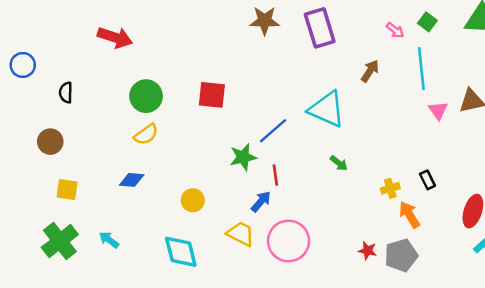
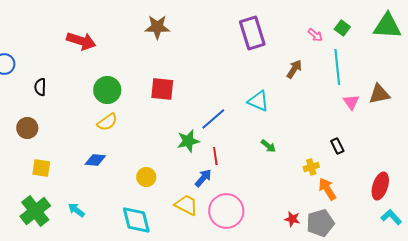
brown star: (265, 21) -> (157, 27), moved
cyan triangle: (327, 109) -> (258, 101), size x0.7
black rectangle: (427, 180) -> (337, 146), moved

